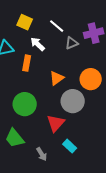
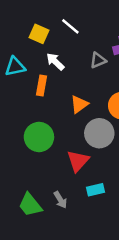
white line: (57, 26) -> (70, 26), moved
green trapezoid: (15, 138) -> (30, 205), moved
cyan rectangle: (70, 146) -> (96, 190), turned -56

